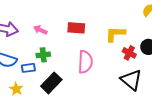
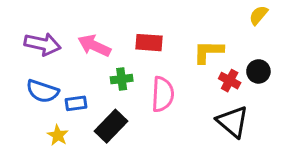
pink arrow: (40, 30) -> (94, 46), size x1.5
green cross: (43, 55) -> (122, 79), moved

